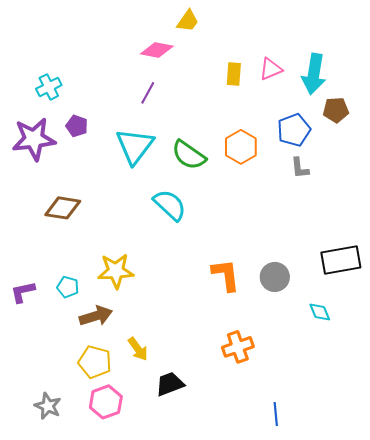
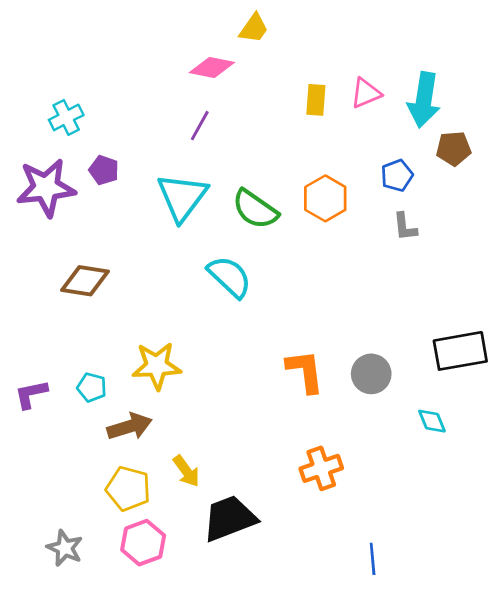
blue pentagon: (294, 130) -> (397, 175), size x0.7
black trapezoid: (170, 384) -> (229, 518), size x1.4

